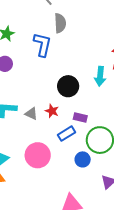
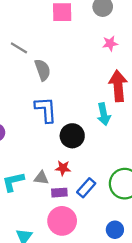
blue L-shape: (42, 45) -> (46, 110), moved
purple rectangle: (80, 118) -> (59, 193), moved
blue circle: (83, 159) -> (115, 230), moved

